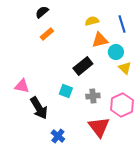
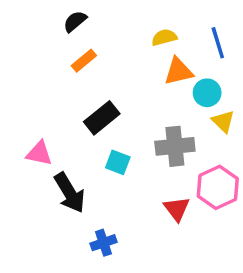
black rectangle: (83, 66) -> (102, 118), moved
gray cross: (93, 96) -> (175, 146), moved, size x1.5
red triangle: (99, 127) -> (177, 209), moved, size x0.7
blue cross: (58, 136) -> (104, 243), turned 32

